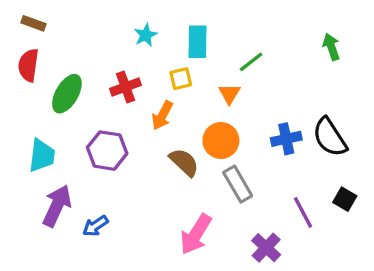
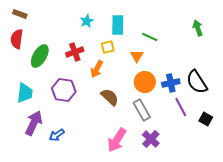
green line: (251, 62) -> (150, 37), turned 63
orange circle: (221, 141) -> (145, 82), moved
purple line: (303, 212) -> (181, 107), moved
purple cross: (266, 248) -> (151, 139), moved

